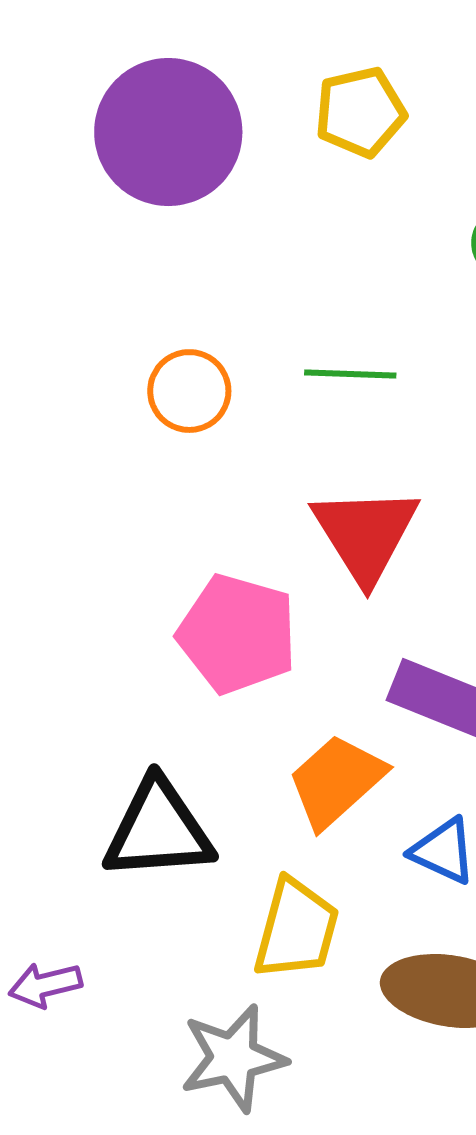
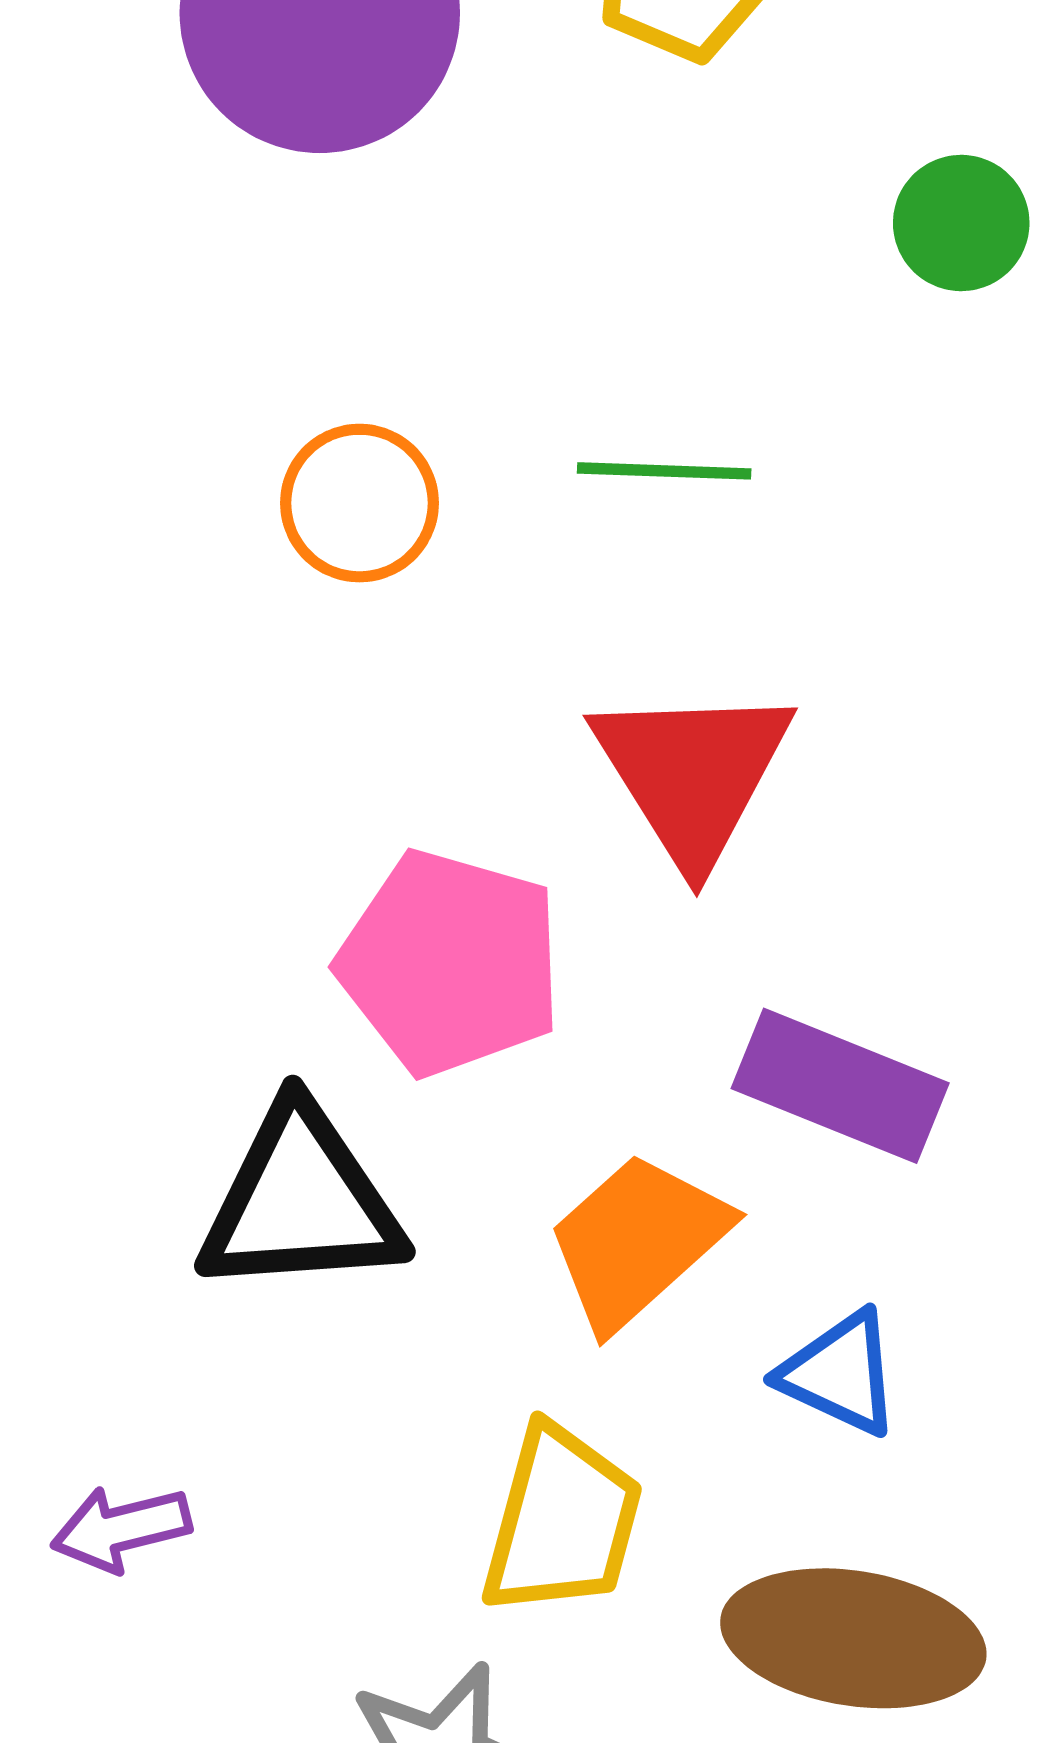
black triangle: (158, 830) -> (301, 1201), moved
purple arrow: (45, 985) -> (121, 1529), moved

